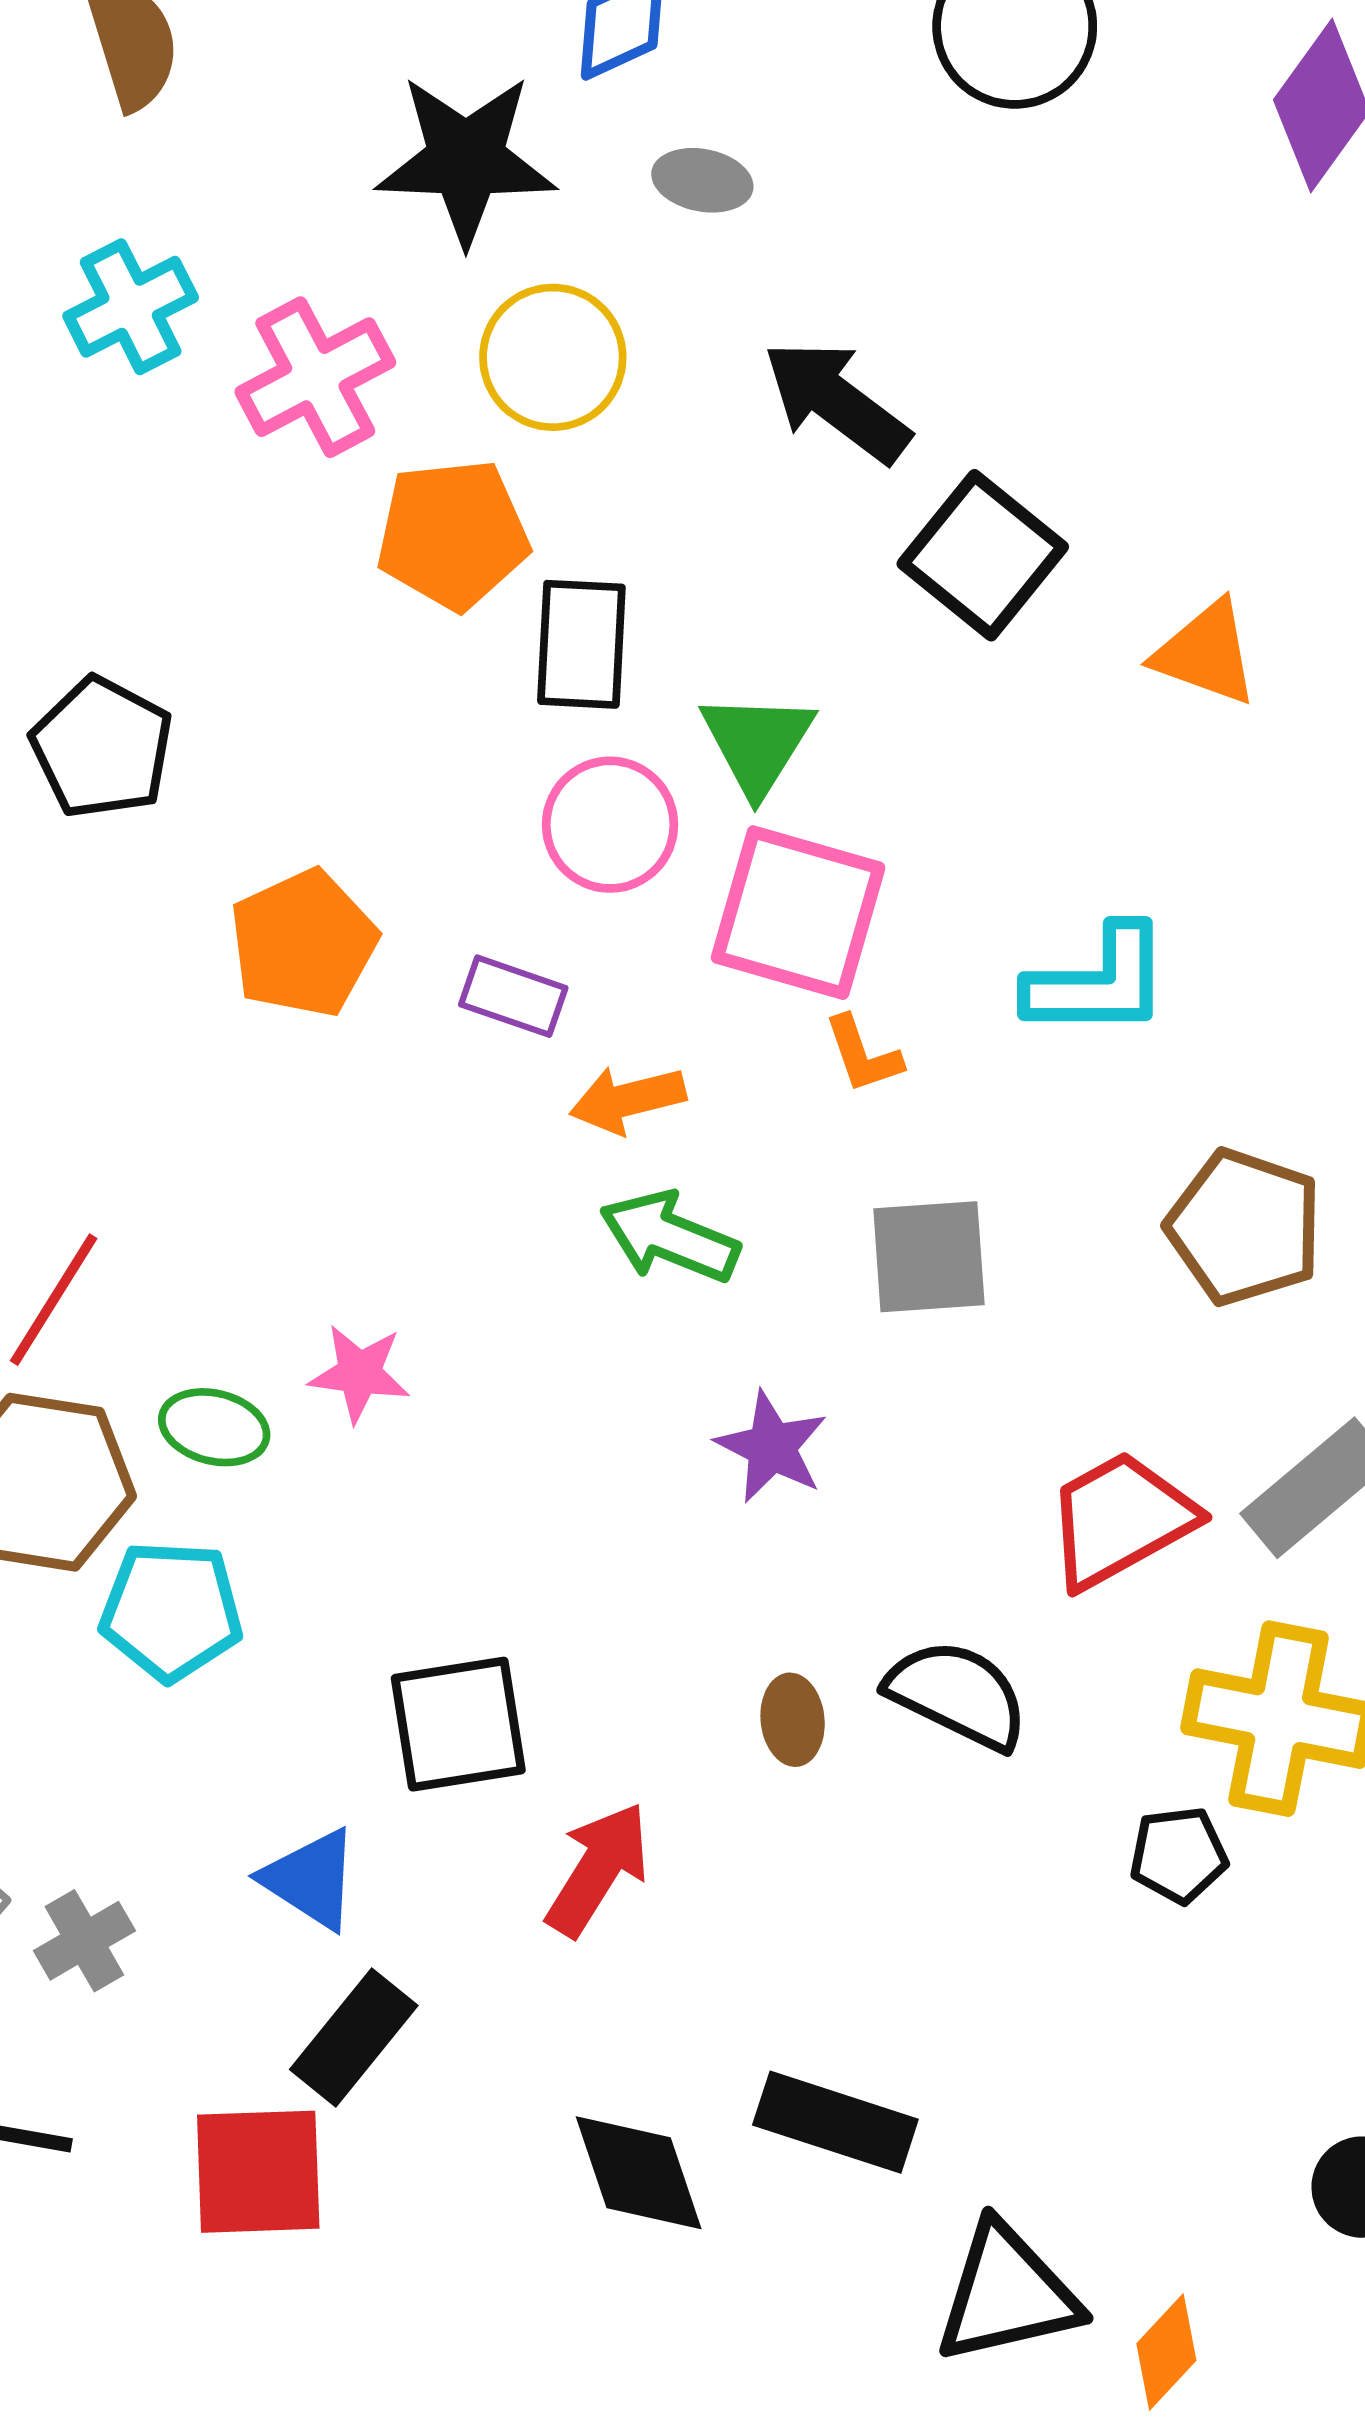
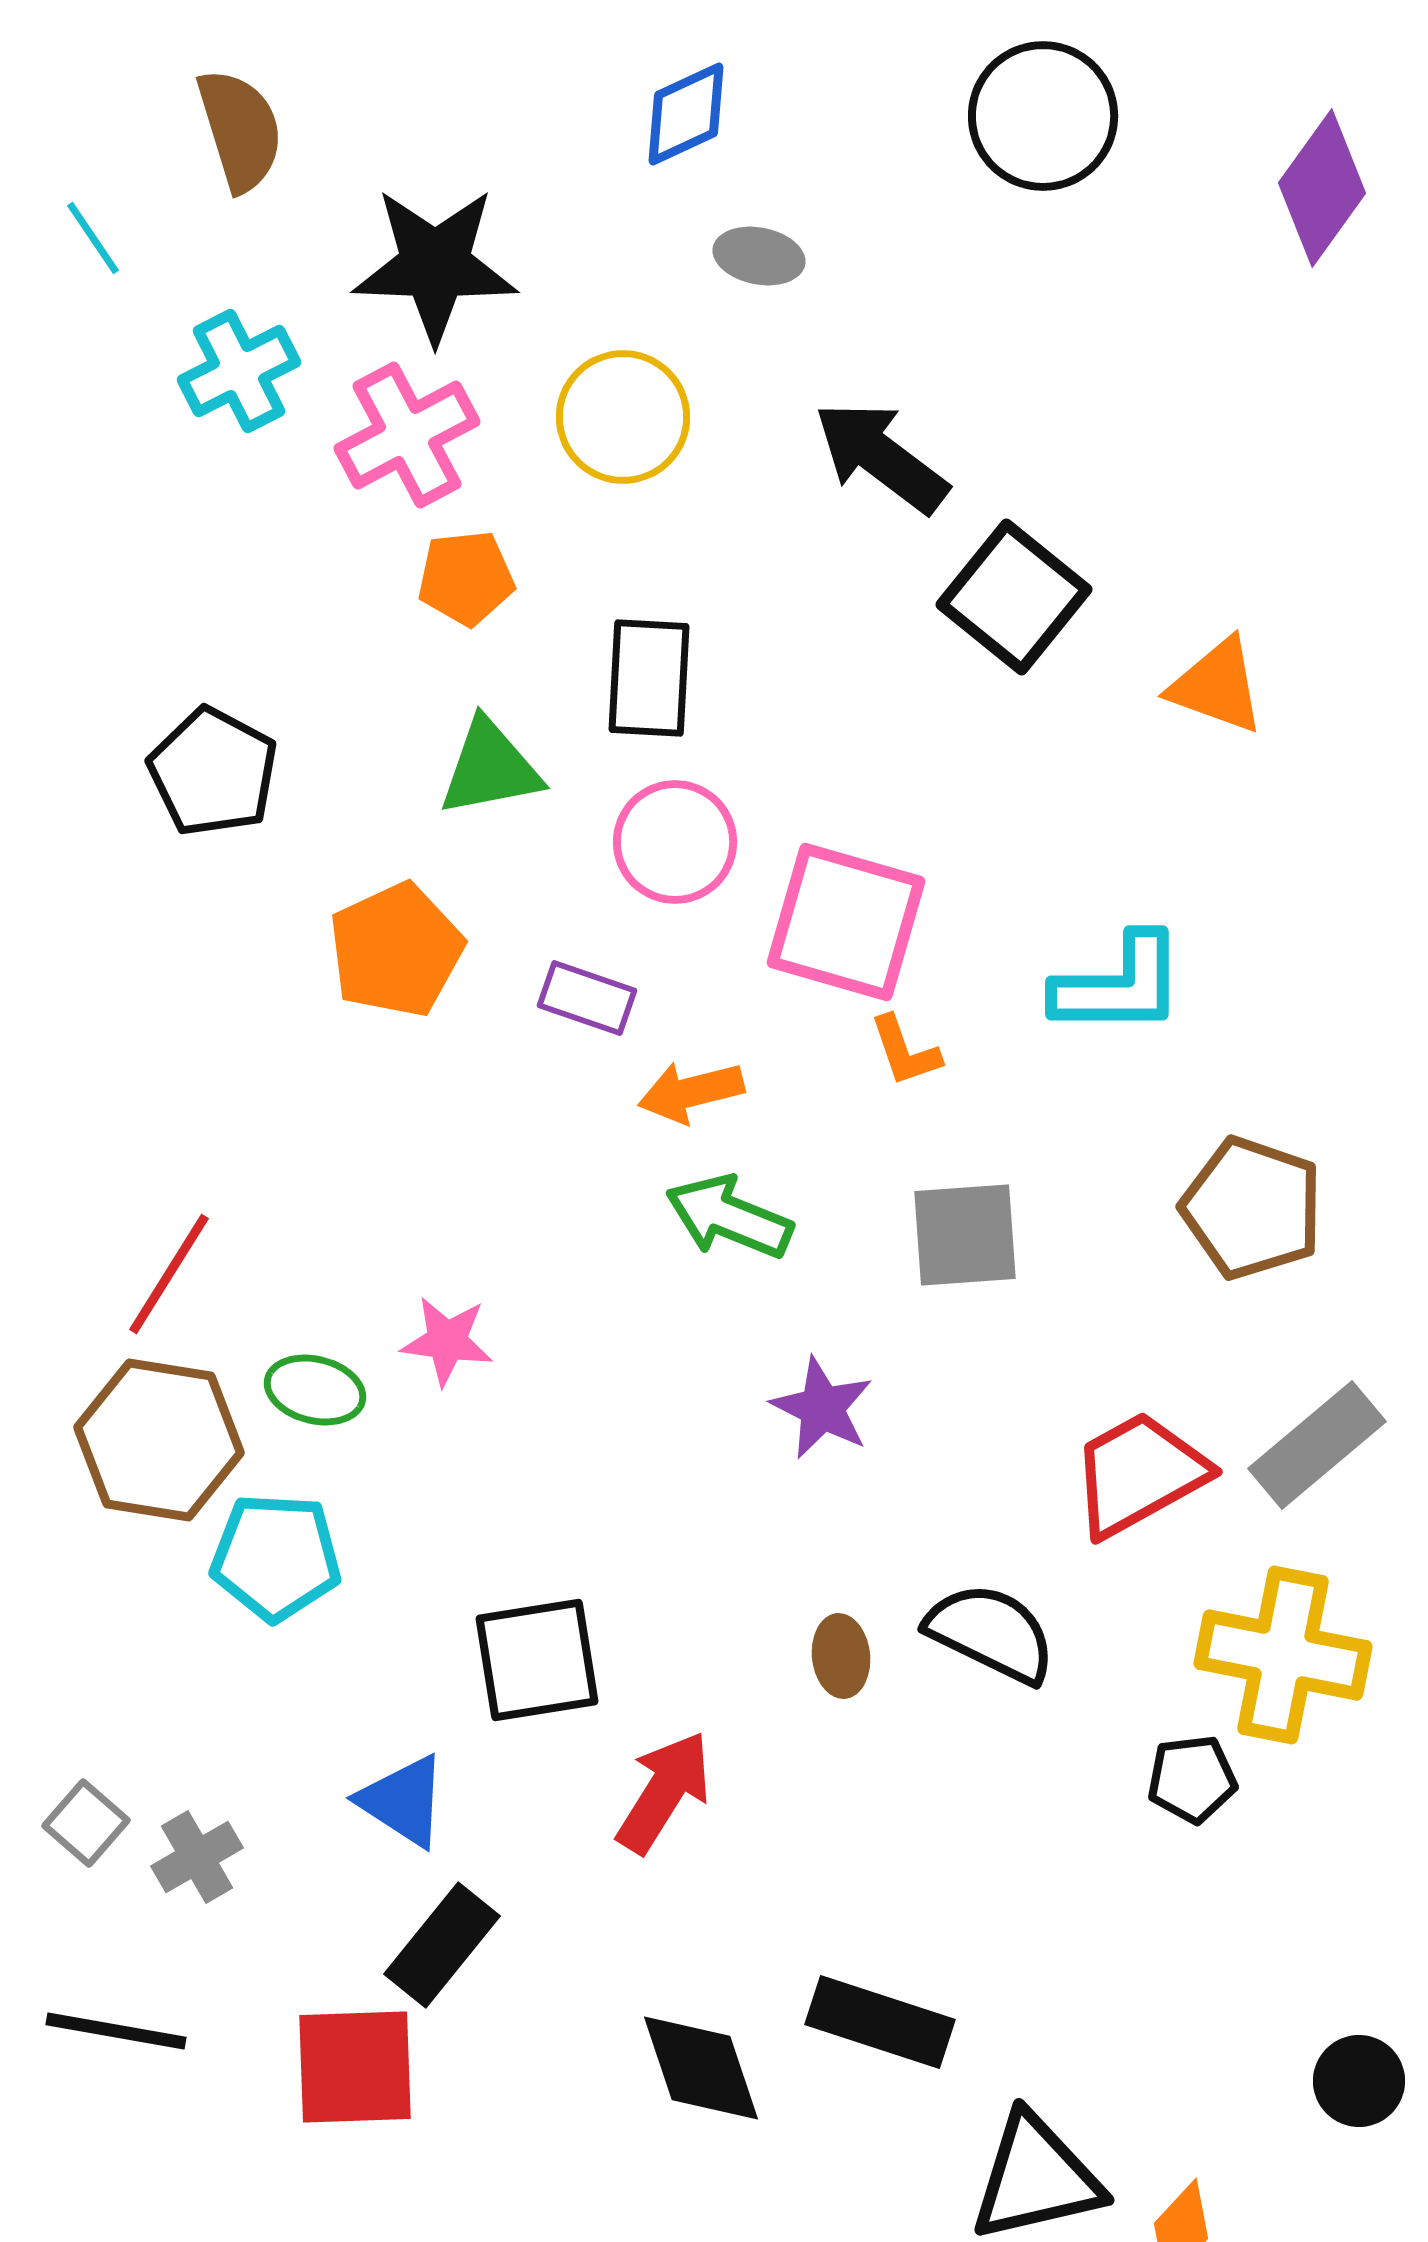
black star: (466, 159) -> (435, 265), moved
orange pentagon: (453, 534) -> (466, 578), moved, size x0.7
green triangle: (757, 743) -> (490, 768), moved, turned 47

